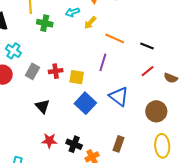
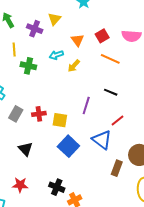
orange line: (115, 38) -> (110, 59), moved
black line: (147, 46) -> (111, 92), moved
red line: (148, 71) -> (117, 121), moved
red star: (49, 141) -> (20, 185), moved
brown rectangle: (119, 144) -> (117, 168), moved

